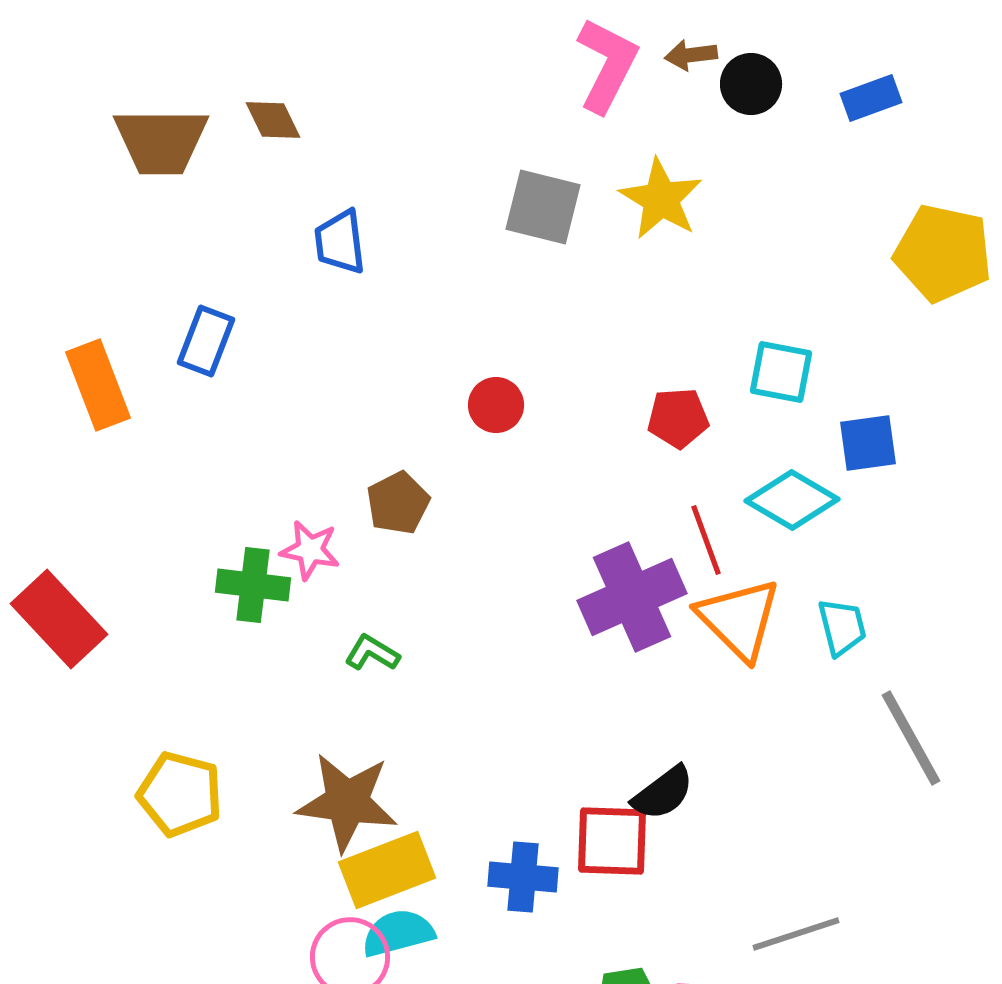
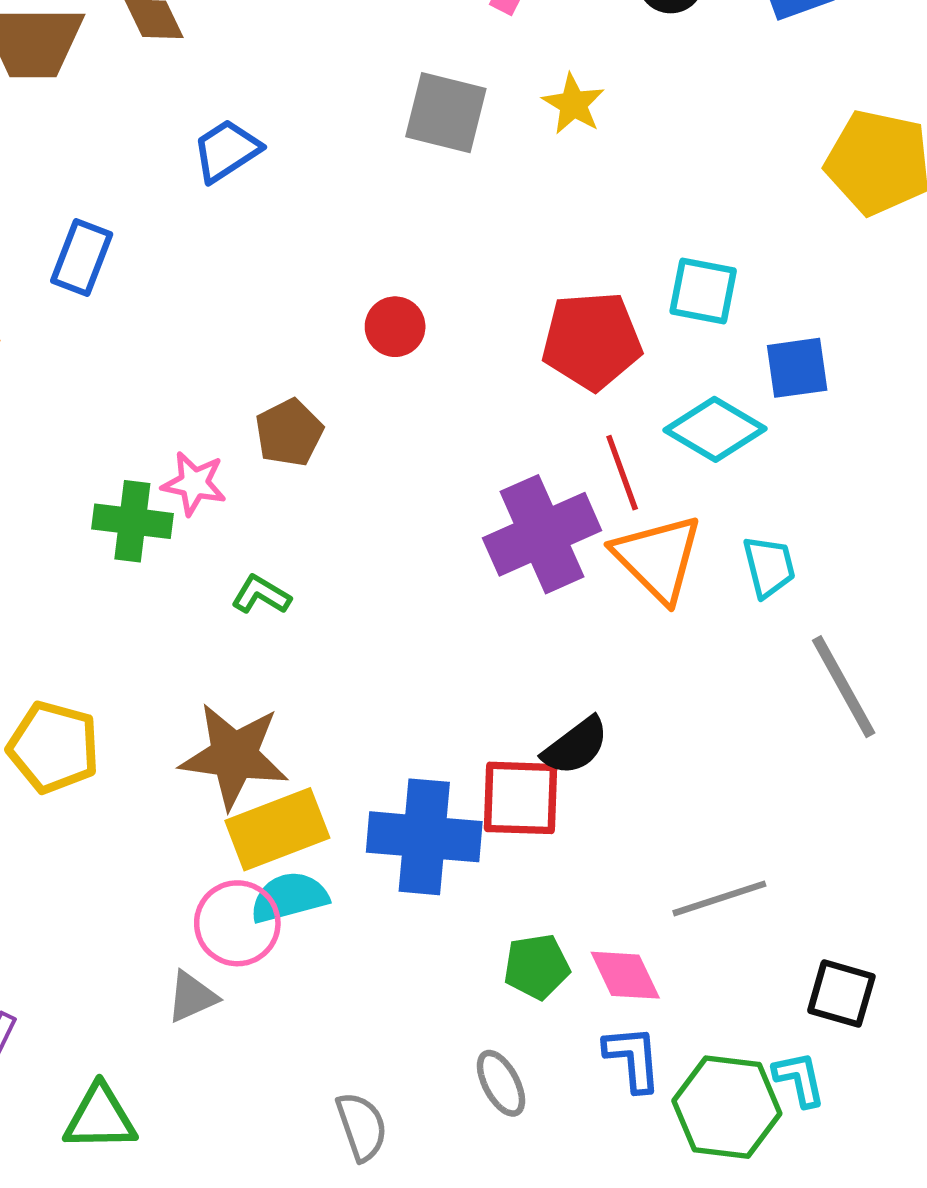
yellow star: (661, 199) -> (573, 104), size x0.7
blue trapezoid: (340, 242) -> (226, 151), turned 64
red pentagon: (678, 418) -> (592, 341), size x1.5
blue cross: (523, 877) -> (424, 837), size x1.5

